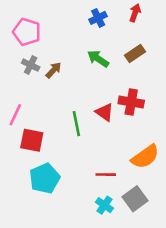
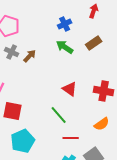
blue cross: (98, 18) -> (65, 24), moved
red cross: (131, 102) -> (104, 91), moved
green line: (76, 124) -> (59, 115), moved, turned -30
orange semicircle: (145, 157) -> (102, 124), size x0.7

